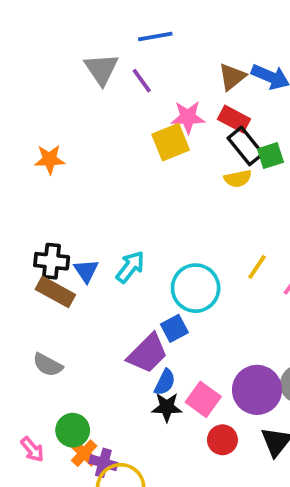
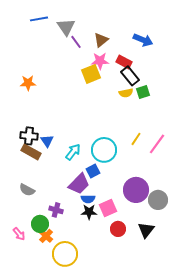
blue line: (155, 36) -> (39, 19), moved
gray triangle: (101, 69) -> (66, 27), moved
brown triangle: (232, 77) -> (101, 40), moved
green square: (270, 156) -> (143, 92), moved
cyan arrow: (130, 267) -> (73, 152), moved
blue semicircle: (165, 382) -> (88, 199), turned 64
purple circle: (257, 390) -> (136, 190), moved
pink square: (203, 399) -> (108, 208), turned 30
purple cross: (103, 463) -> (56, 210), moved

